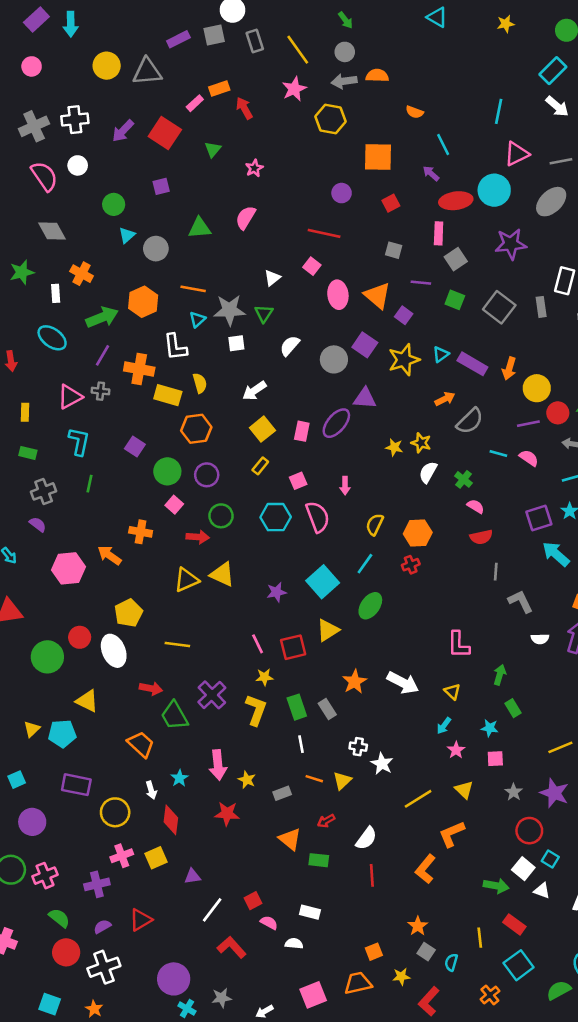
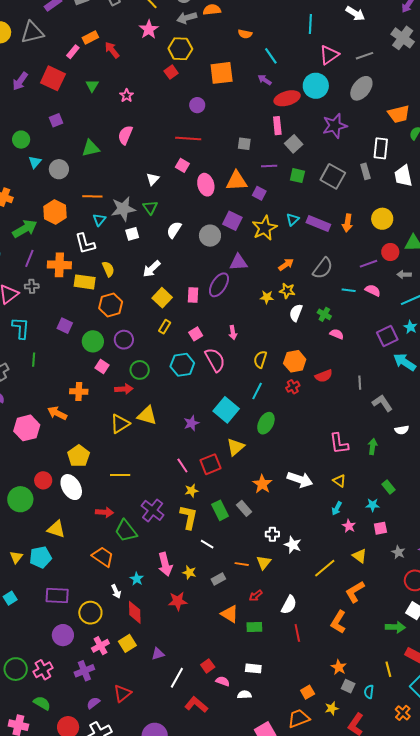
red square: (391, 203) -> (171, 72), moved
orange triangle: (377, 296) -> (237, 181), turned -35
yellow circle: (537, 388) -> (382, 219), moved
orange arrow: (445, 399) -> (286, 265), moved
red semicircle: (481, 537) -> (324, 376), moved
green arrow: (500, 675) -> (373, 447), moved
white line: (301, 744) -> (207, 544), moved, turned -40
purple circle: (32, 822) -> (63, 635), moved
green semicircle: (59, 918) -> (42, 703), moved

